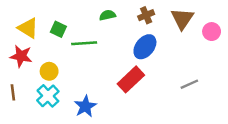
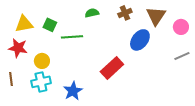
yellow triangle: (28, 28) -> (24, 24), turned -42
blue ellipse: (145, 47) -> (140, 40), moved
gray line: (189, 84) -> (182, 56), moved
cyan cross: (48, 96) -> (41, 82), turned 30

